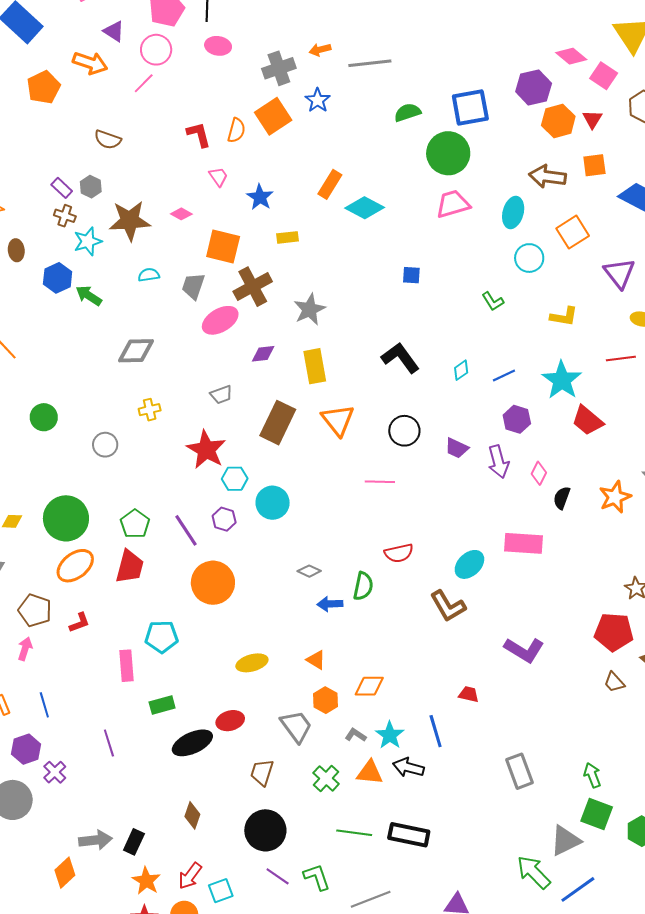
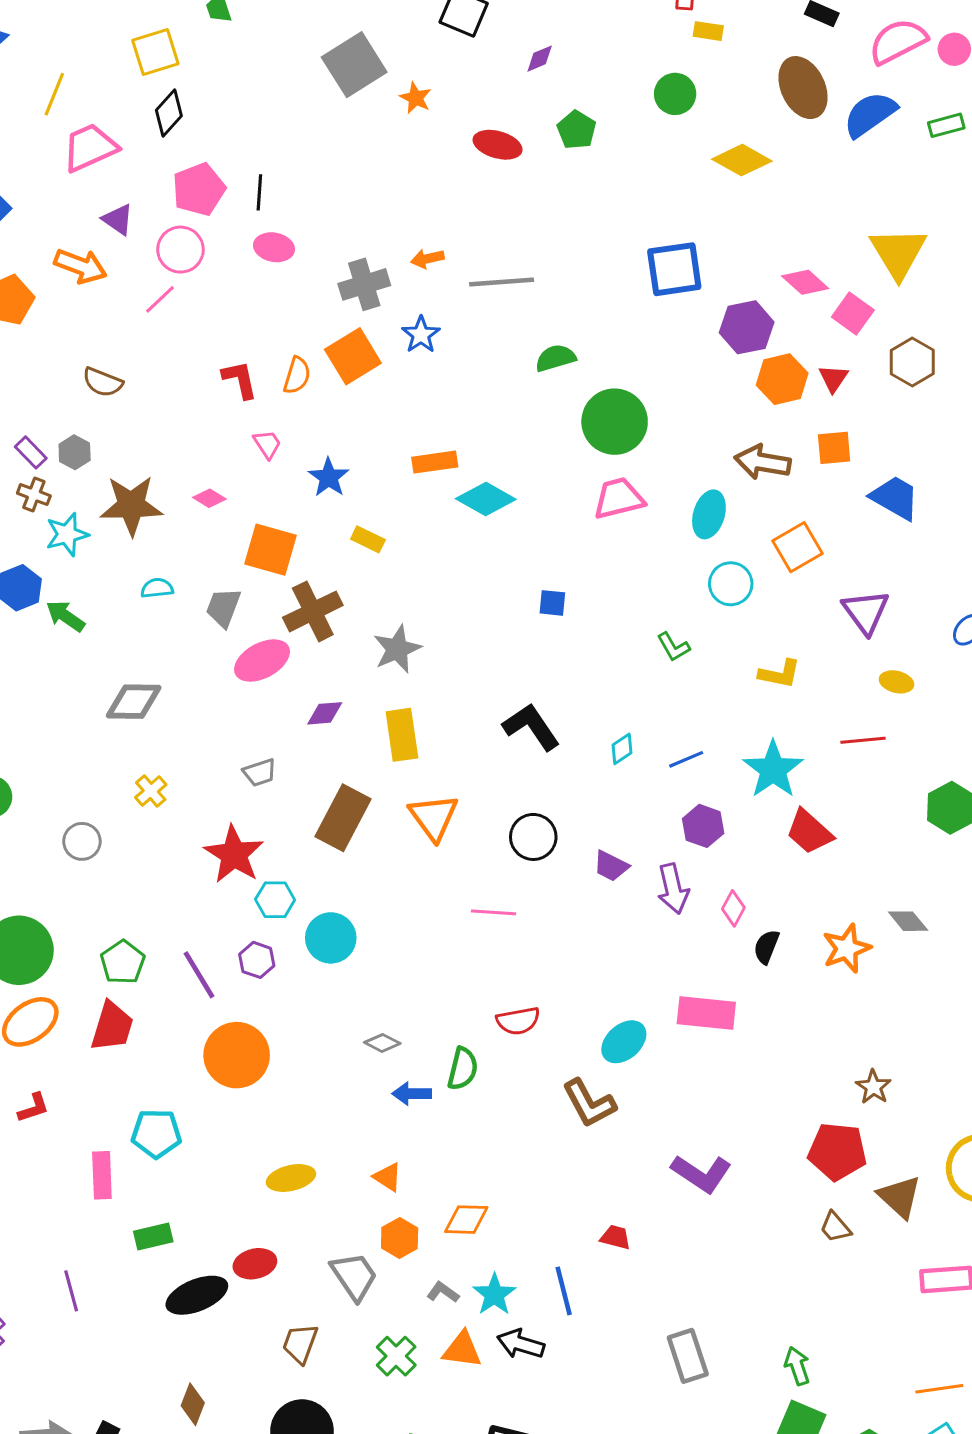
blue square: (470, 108) -> (674, 269), moved
orange rectangle: (330, 184) -> (435, 462), turned 48
yellow rectangle: (287, 237) -> (368, 539), turned 30
yellow cross: (150, 410) -> (151, 791), turned -30

